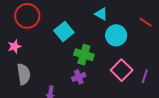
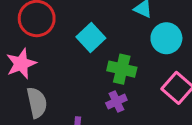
pink star: (14, 46) -> (21, 64), size x1.5

